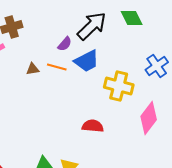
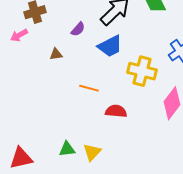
purple semicircle: (65, 44) -> (78, 29), moved
orange line: (57, 67) -> (89, 88), moved

